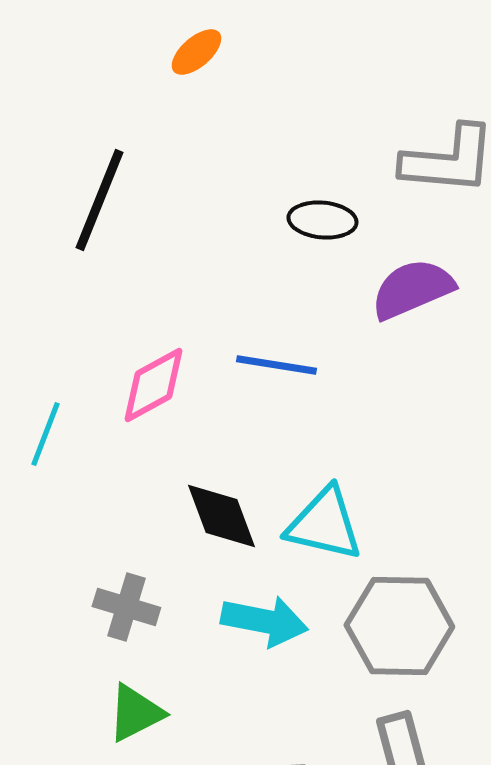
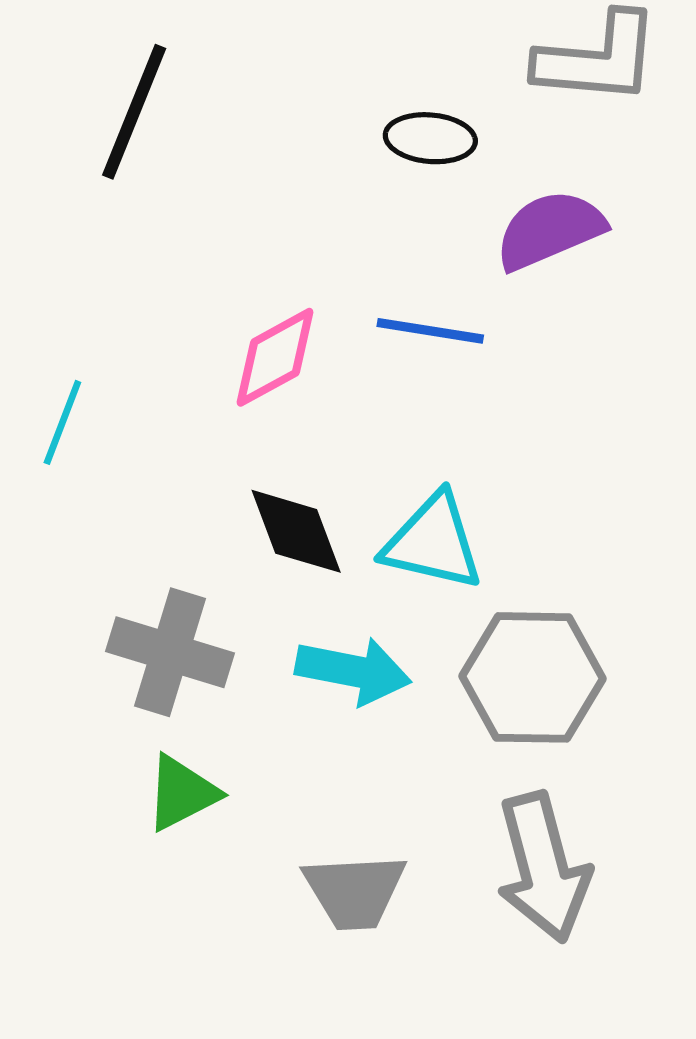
blue line: (276, 365) -> (430, 331), moved
pink diamond: (153, 385) -> (275, 357), moved
gray cross: (126, 607) -> (170, 652), size x1.4

